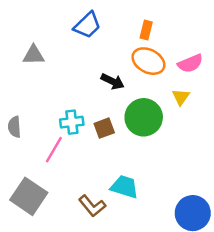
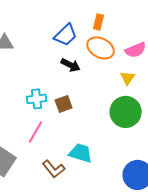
blue trapezoid: (87, 25) -> (66, 35), moved
green circle: (144, 117) -> (126, 112), moved
pink line: (54, 150) -> (36, 132), moved

